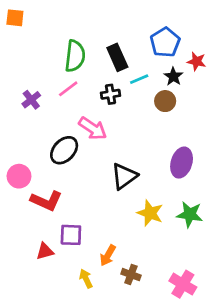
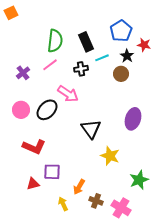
orange square: (15, 18) -> (11, 13), turned -32
pink circle: (19, 176) -> (21, 110), moved
black triangle: (124, 176) -> (91, 129), turned -30
green star: (190, 214) -> (139, 180), moved, turned -30
pink cross: (183, 284) -> (121, 208), moved

